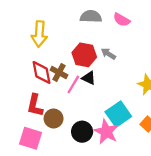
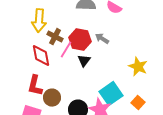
brown cross: (59, 72) -> (55, 37), moved
black triangle: (89, 78) -> (84, 61), turned 40
pink line: (73, 84) -> (66, 50), moved

